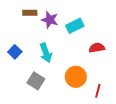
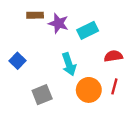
cyan arrow: (46, 53) -> (69, 64), moved
gray square: (36, 81) -> (42, 95), turned 36
red line: (98, 91) -> (114, 86), moved

